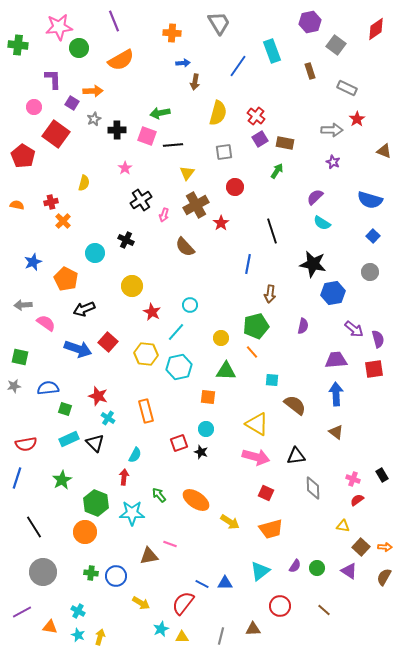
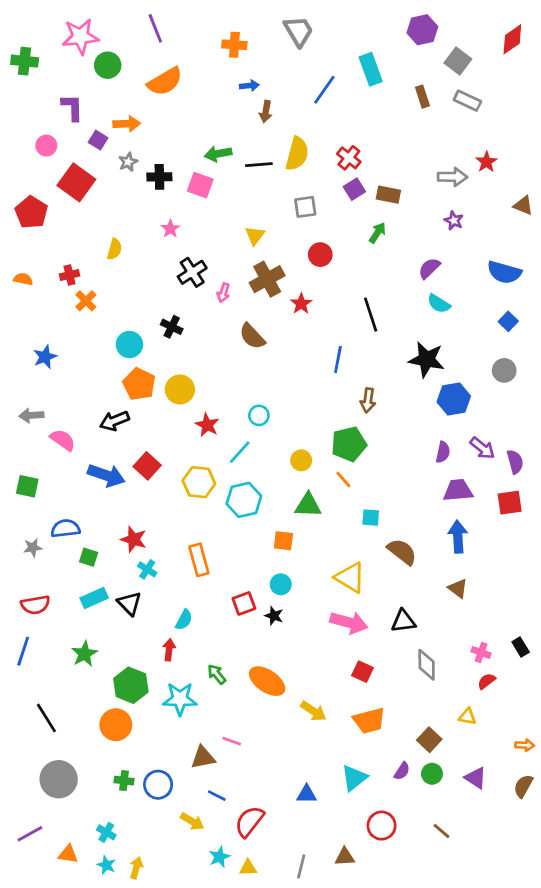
gray rectangle: (347, 88) -> (467, 101), moved
black line: (173, 145) -> (259, 165), moved
orange pentagon: (66, 279) -> (139, 384), moved
purple semicircle: (303, 326) -> (443, 452), moved
gray star: (14, 386) -> (33, 548), moved
brown square: (361, 547) -> (429, 740), moved
blue line: (202, 584) -> (217, 796), moved

